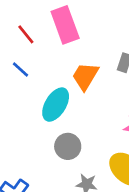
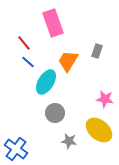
red line: (26, 34) -> (24, 43), moved
blue line: (20, 69) -> (28, 62), moved

